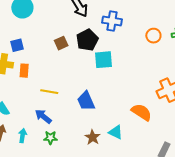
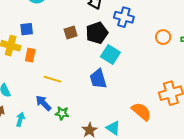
cyan square: (104, 60) -> (110, 54), turned 30
blue trapezoid: (86, 101) -> (98, 79), moved
green star: (50, 138) -> (62, 113), moved

